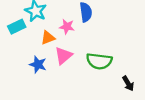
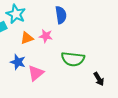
pink star: (67, 27) -> (46, 36), moved
pink triangle: (64, 56) -> (36, 73), moved

